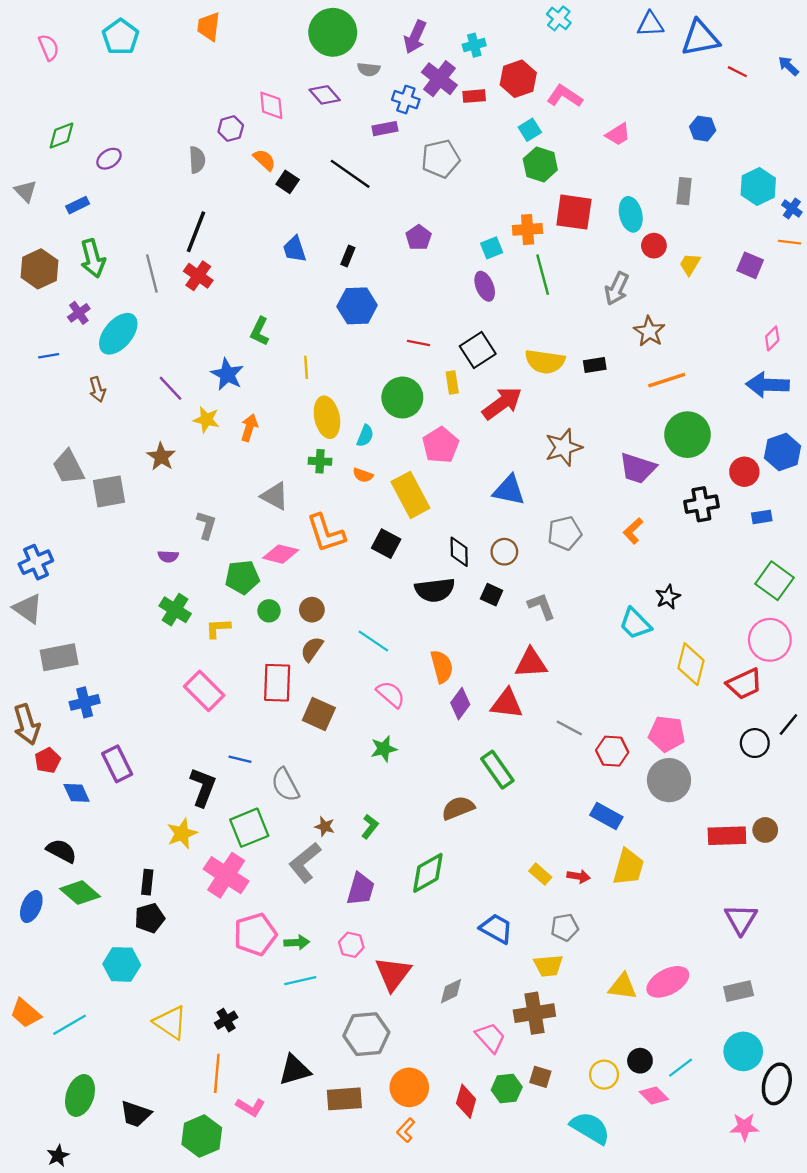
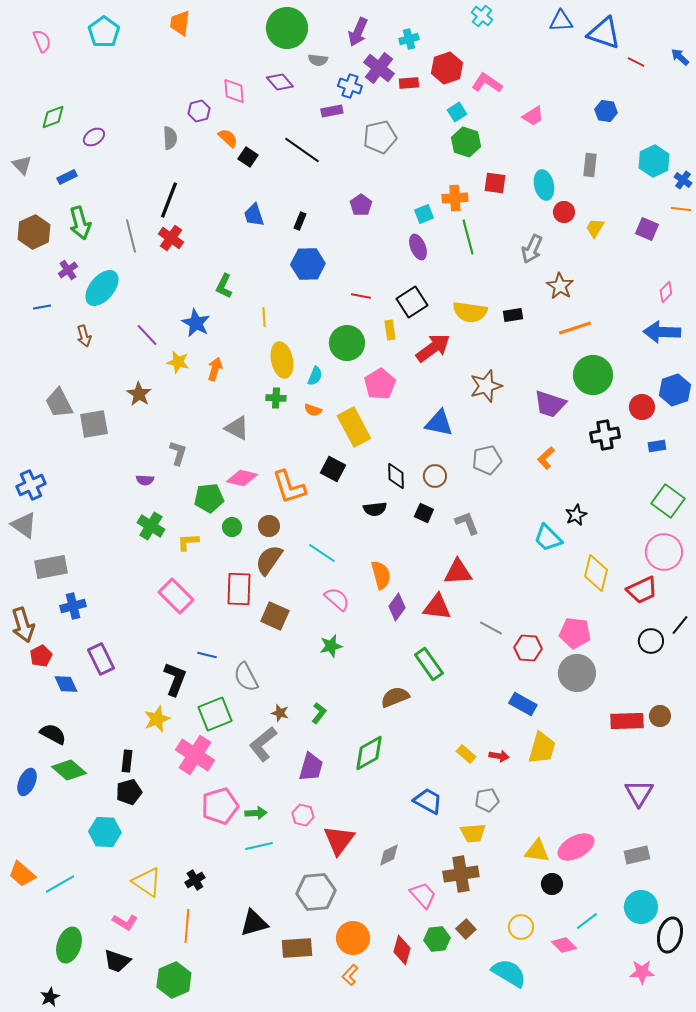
blue triangle: (700, 38) -> (604, 33), turned 30
red square: (574, 212) -> (495, 183), size x0.7
orange L-shape: (326, 533) -> (289, 487), moved
black semicircle: (435, 590) -> (375, 509), size x0.7
brown semicircle: (312, 649) -> (269, 560), size x1.4
black circle: (640, 1061) -> (552, 884), moved
brown square: (540, 1077) -> (466, 929), turned 30
pink L-shape: (250, 1107) -> (125, 922), moved

